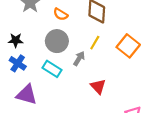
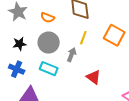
black star: (16, 40) -> (20, 44), moved

